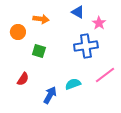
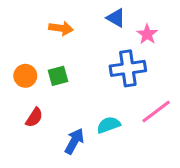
orange circle: (18, 32) -> (25, 76), moved
green square: (39, 51) -> (58, 76), turned -32

